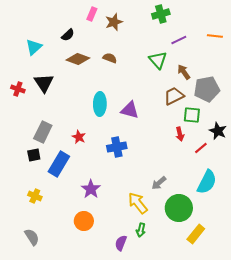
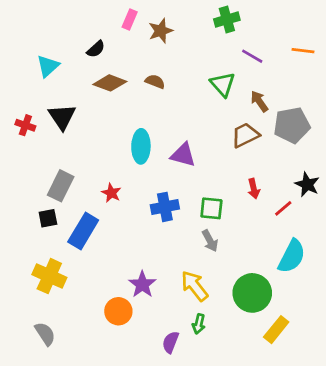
purple line: (179, 40) -> (252, 56), turned 56
green square: (192, 115) -> (211, 208), moved
gray arrow: (159, 183) -> (210, 241), moved, turned -77
purple star: (91, 189) -> (142, 284), moved
yellow cross: (35, 196) -> (49, 276), size x1.6

